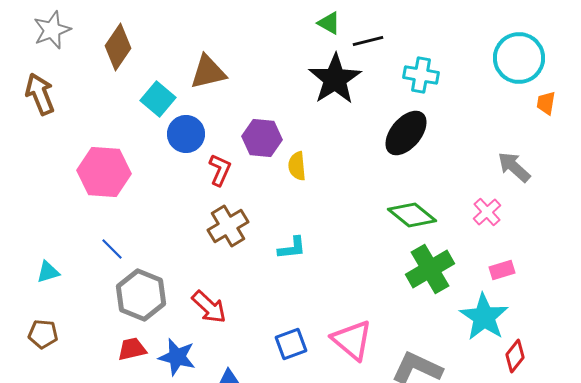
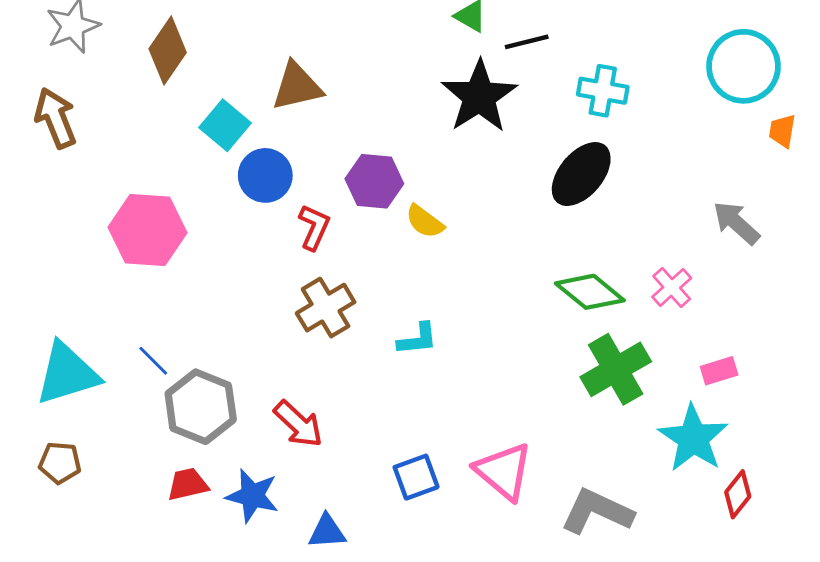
yellow semicircle: (297, 166) -> (425, 221), turned -48
pink cross: (487, 212) -> (672, 287), moved
blue line: (112, 249) -> (153, 361), moved
cyan triangle: (48, 272) -> (67, 374), size x2.0

